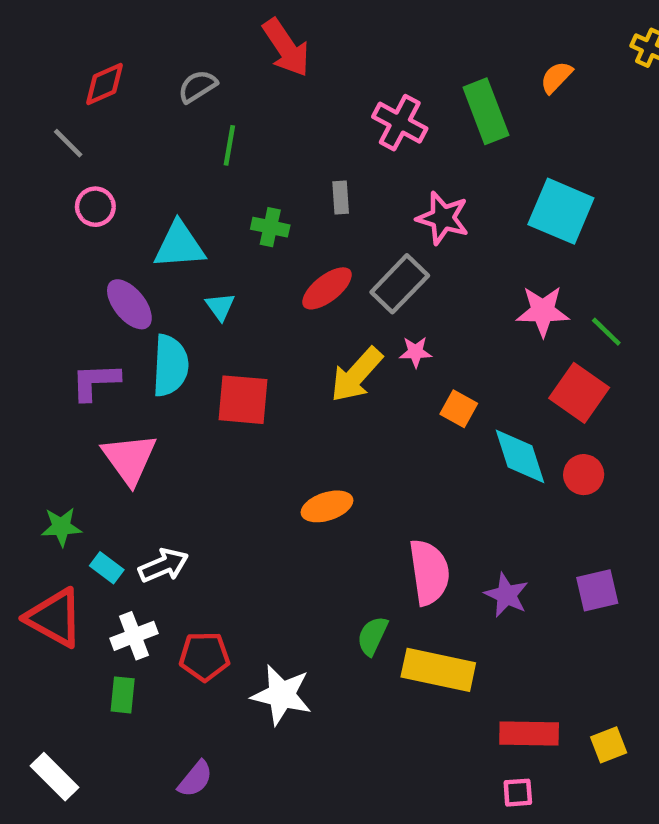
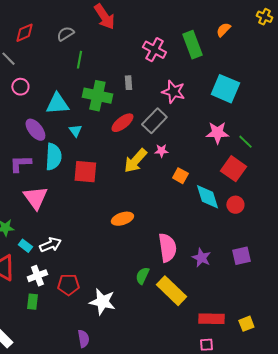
green cross: (270, 227) -> (97, 96), size x1.8
yellow rectangle: (438, 670) -> (171, 291), turned 32
purple semicircle: (195, 779) -> (83, 339), moved, turned -48

